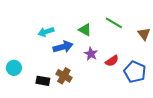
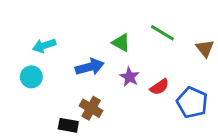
cyan arrow: (46, 32) -> (44, 46), moved
cyan circle: (14, 68) -> (31, 77), moved
black rectangle: (43, 81) -> (68, 125), moved

